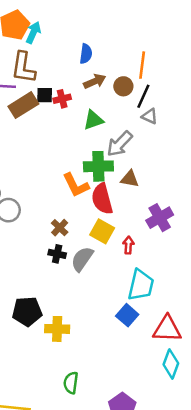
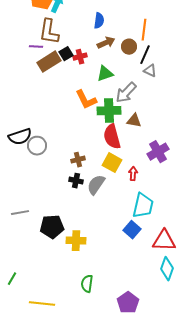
black square: (45, 95) -> (66, 54), turned -32
orange L-shape: (76, 185) -> (86, 100), moved
brown cross: (60, 228) -> (78, 160), turned 32

